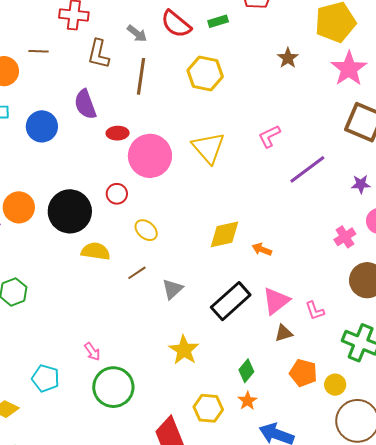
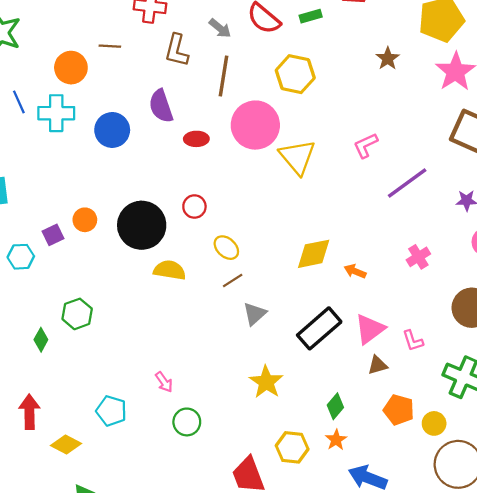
pink circle: (150, 156) -> (255, 125), moved
orange circle: (19, 207) -> (85, 220), size x0.7
pink cross: (345, 237) -> (418, 257), moved
brown line: (137, 273) -> (233, 281), moved
green circle: (113, 387) -> (187, 422), size x0.6

